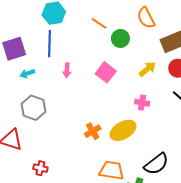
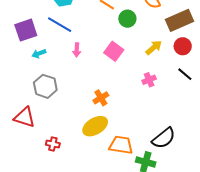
blue line: (49, 44) -> (60, 25), turned -60
pink cross: (142, 103) -> (149, 80), turned -32
yellow ellipse: (123, 130) -> (95, 126), moved
orange cross: (93, 131) -> (101, 98), moved

